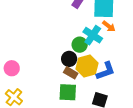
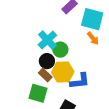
cyan cross: (93, 35) -> (47, 40), moved

